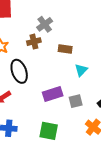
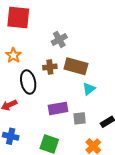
brown cross: (34, 42) -> (50, 67), moved
brown rectangle: (65, 49) -> (76, 66), size x1.6

